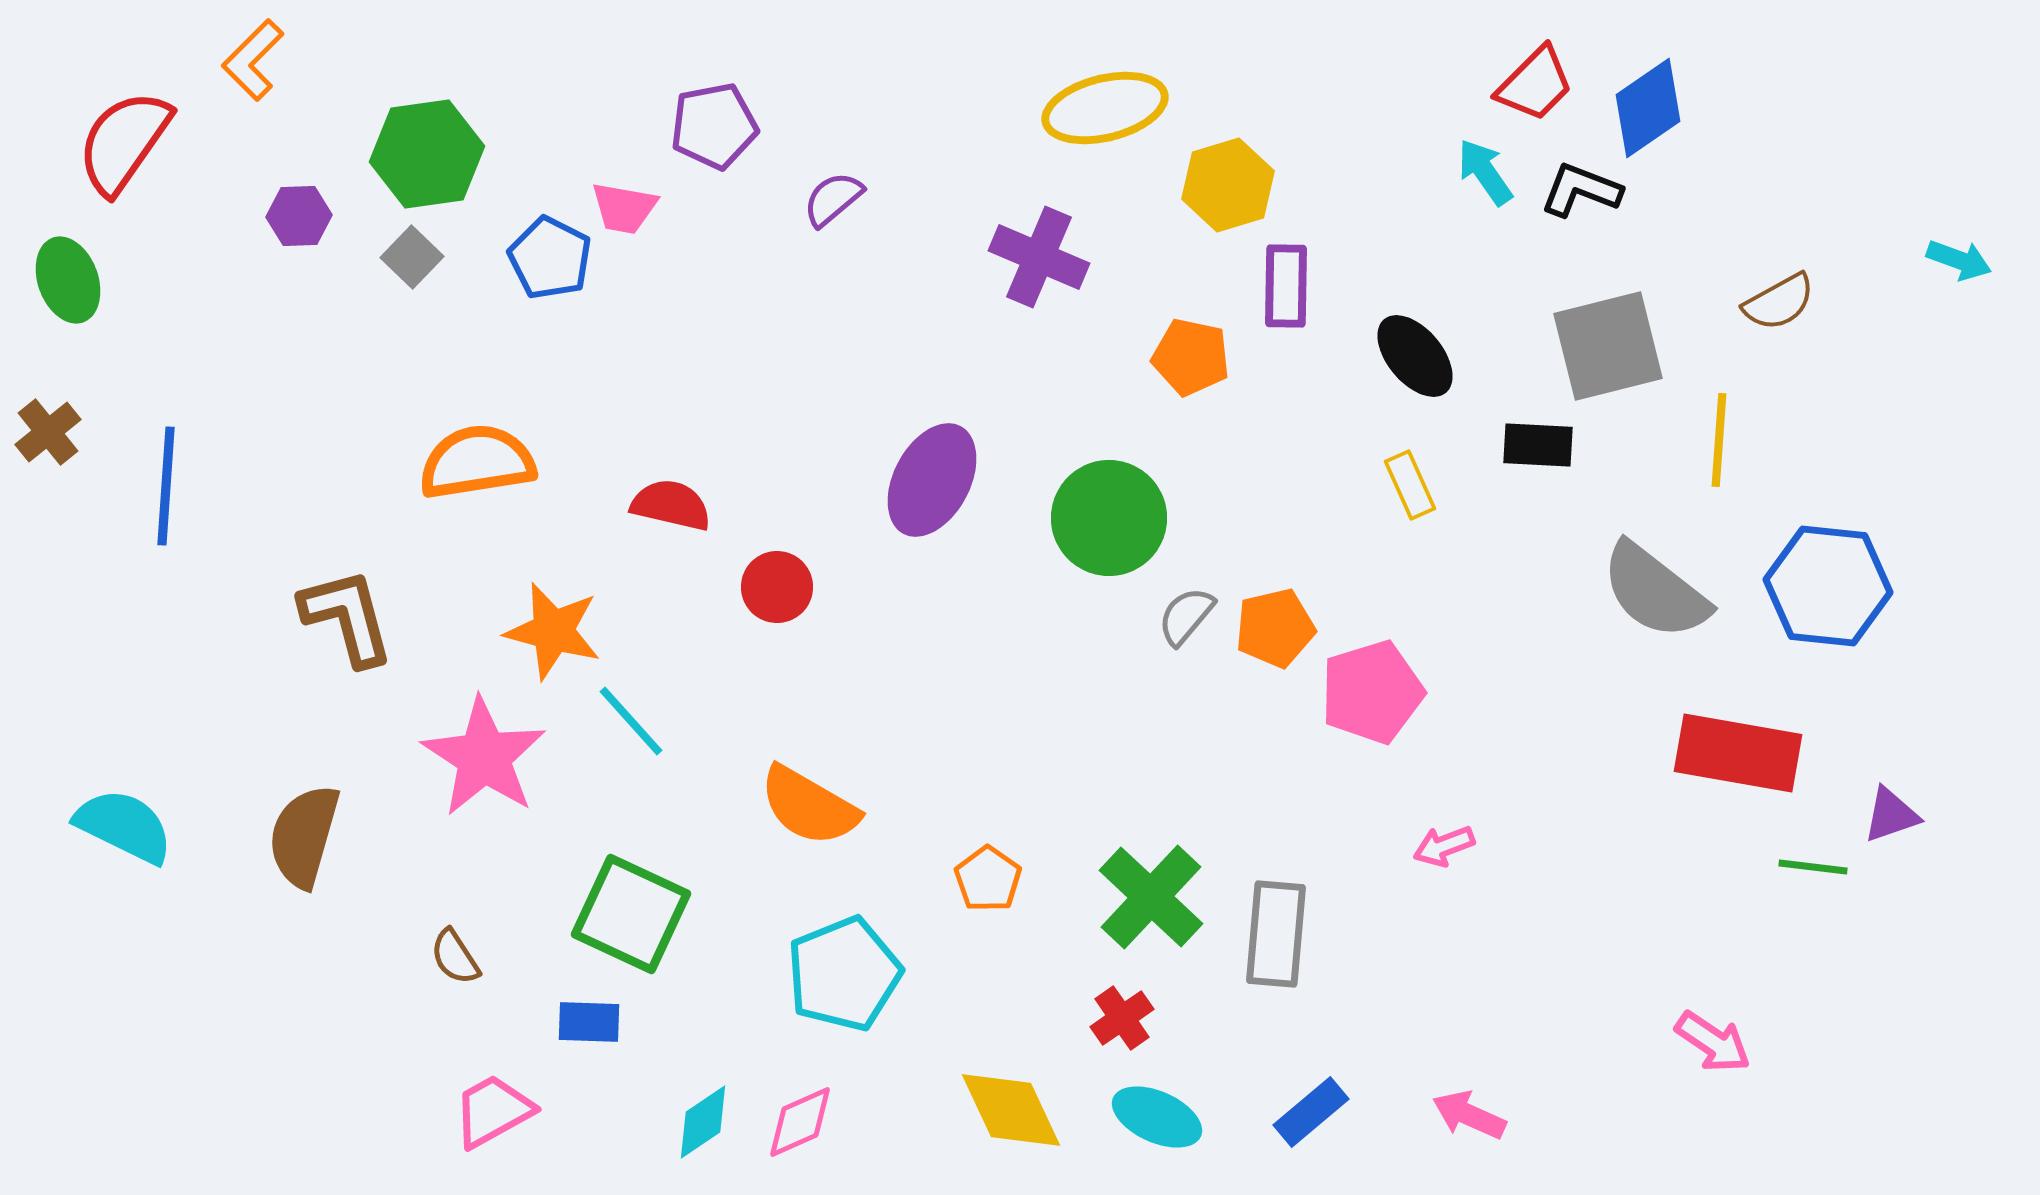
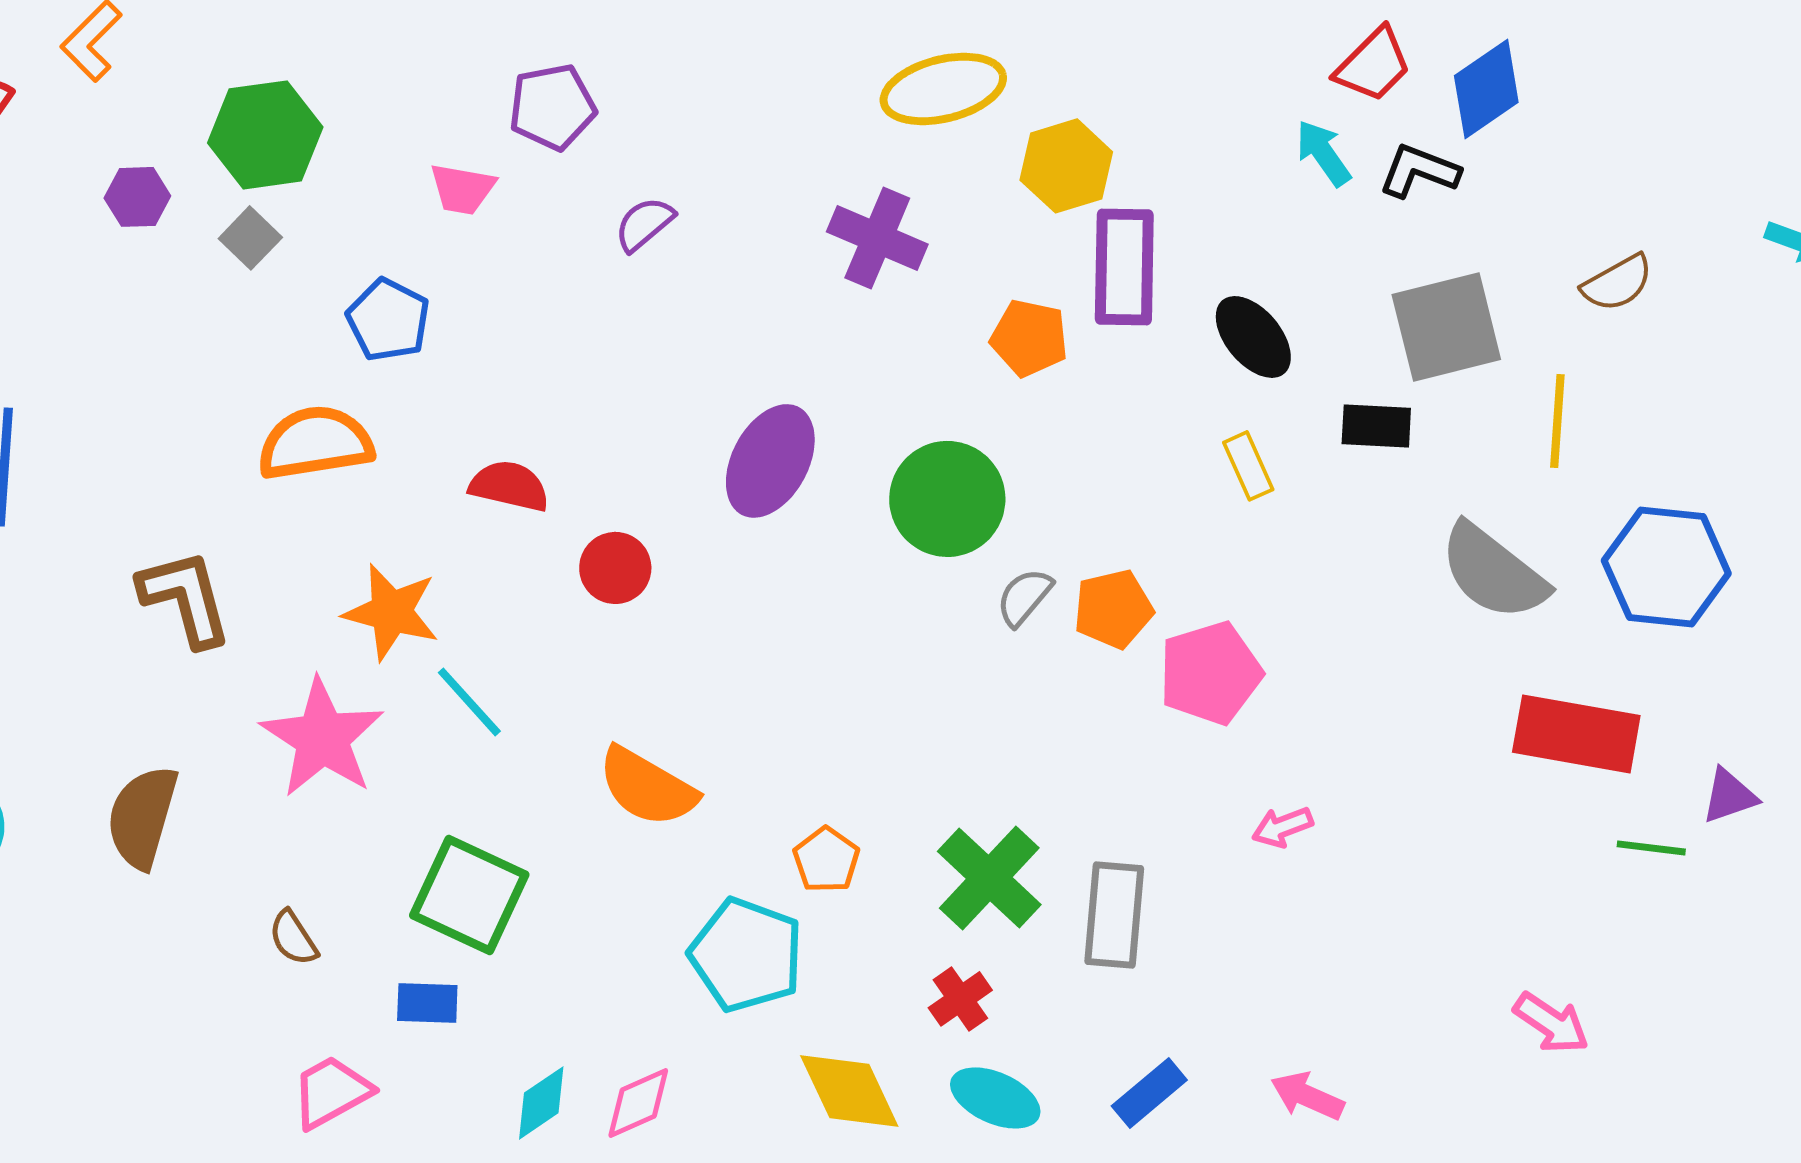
purple semicircle: (833, 199) -> (644, 224), moved
blue pentagon: (550, 258) -> (388, 320), moved
purple rectangle: (1286, 286) -> (1124, 267), size x1.4
cyan pentagon: (844, 974) -> (746, 955), moved, turned -30

